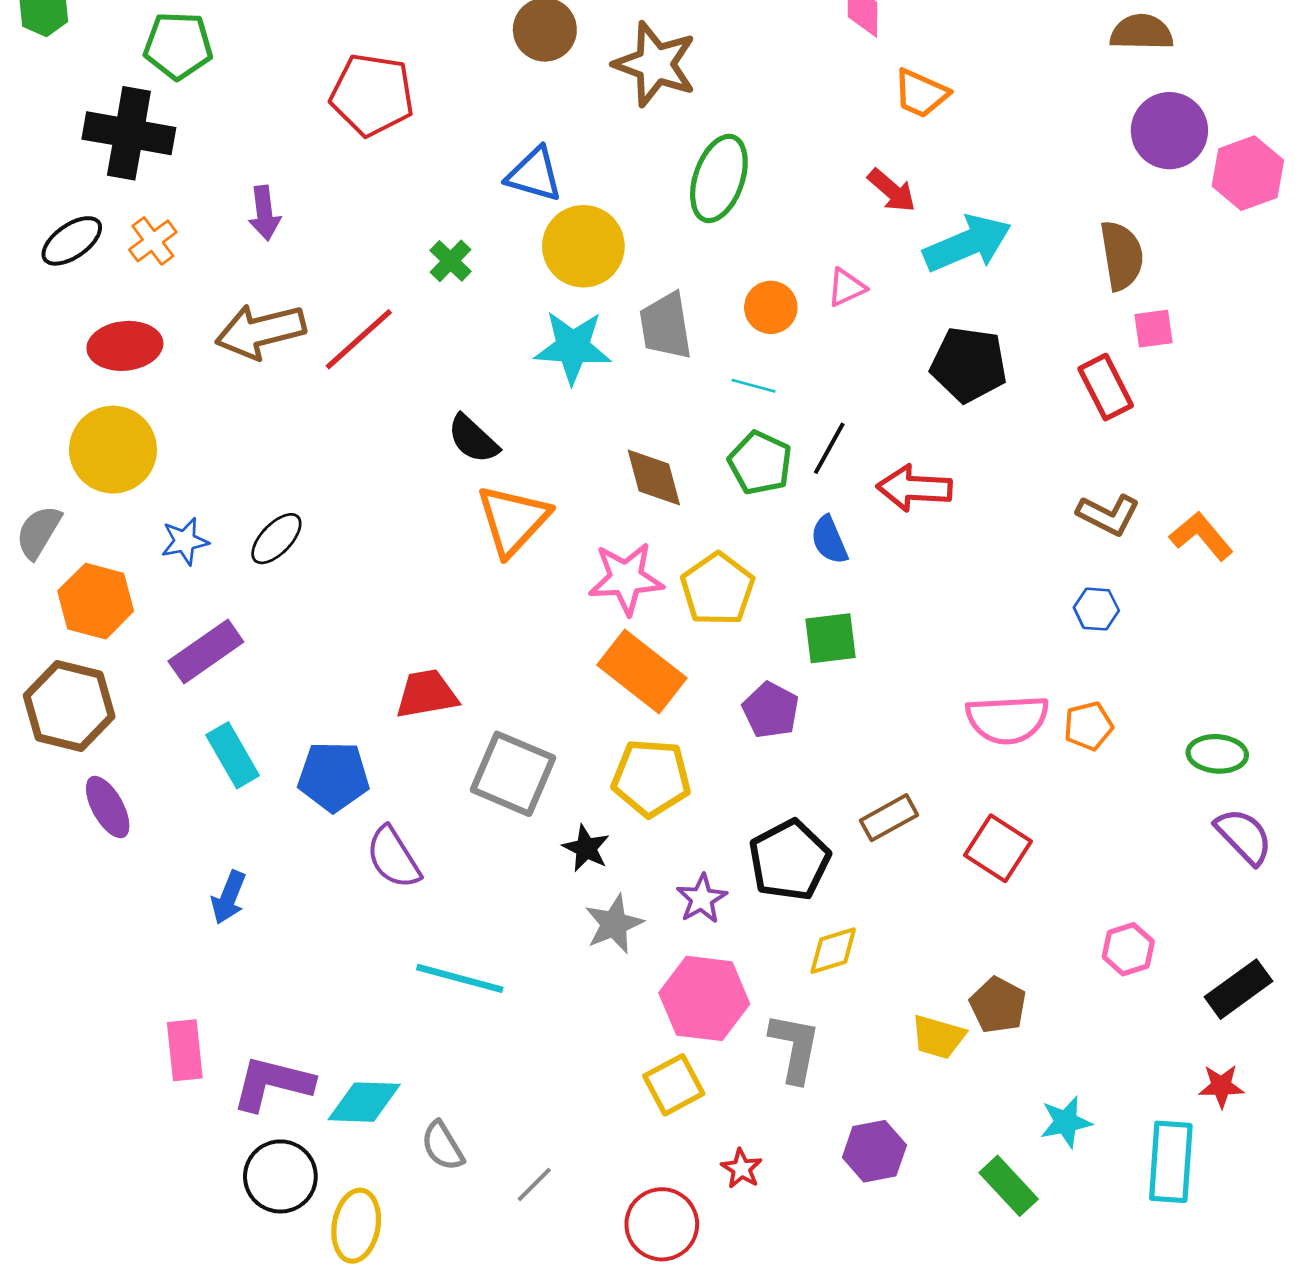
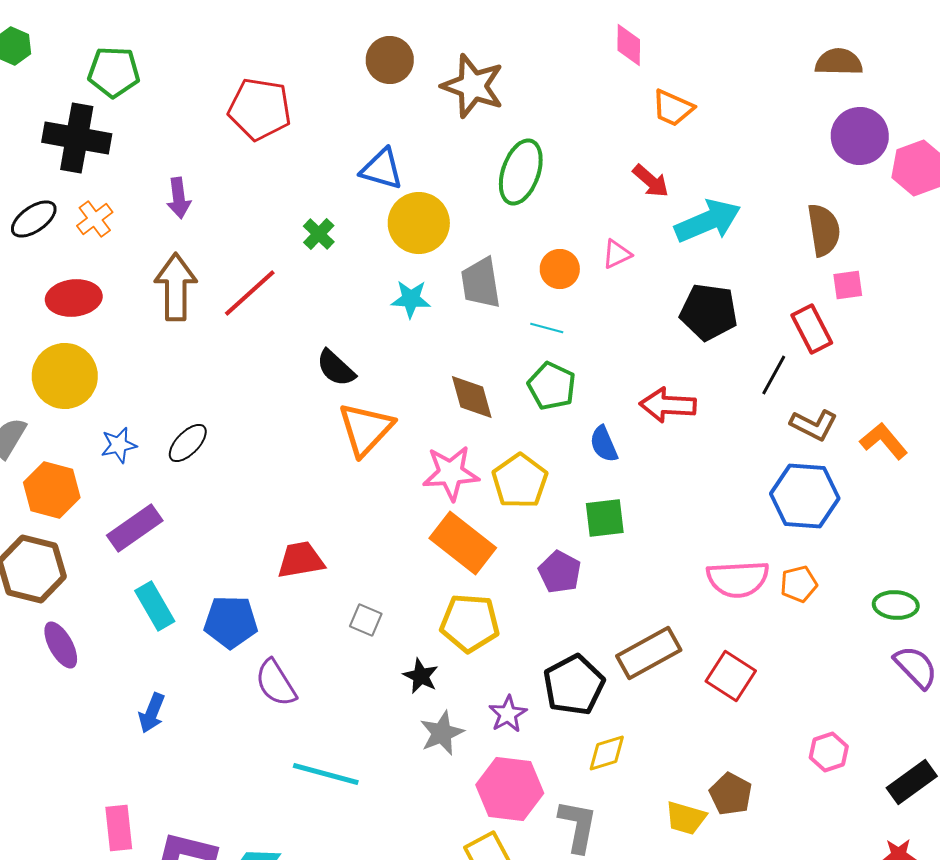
brown arrow: (260, 331) -> (176, 287), turned 104
cyan star: (573, 347) -> (411, 299), size x0.7
black line: (829, 448) -> (774, 375), moved
blue hexagon: (1096, 609) -> (805, 496), size x2.0
gray square: (513, 774) -> (366, 620), size x0.5
brown rectangle: (889, 818) -> (649, 653), size x1.5

